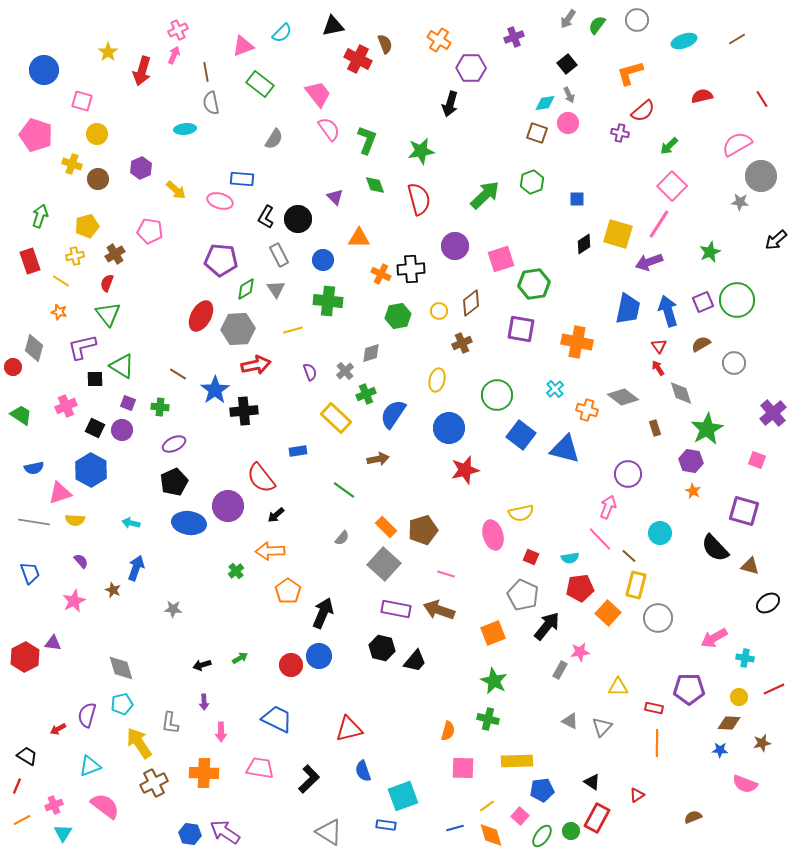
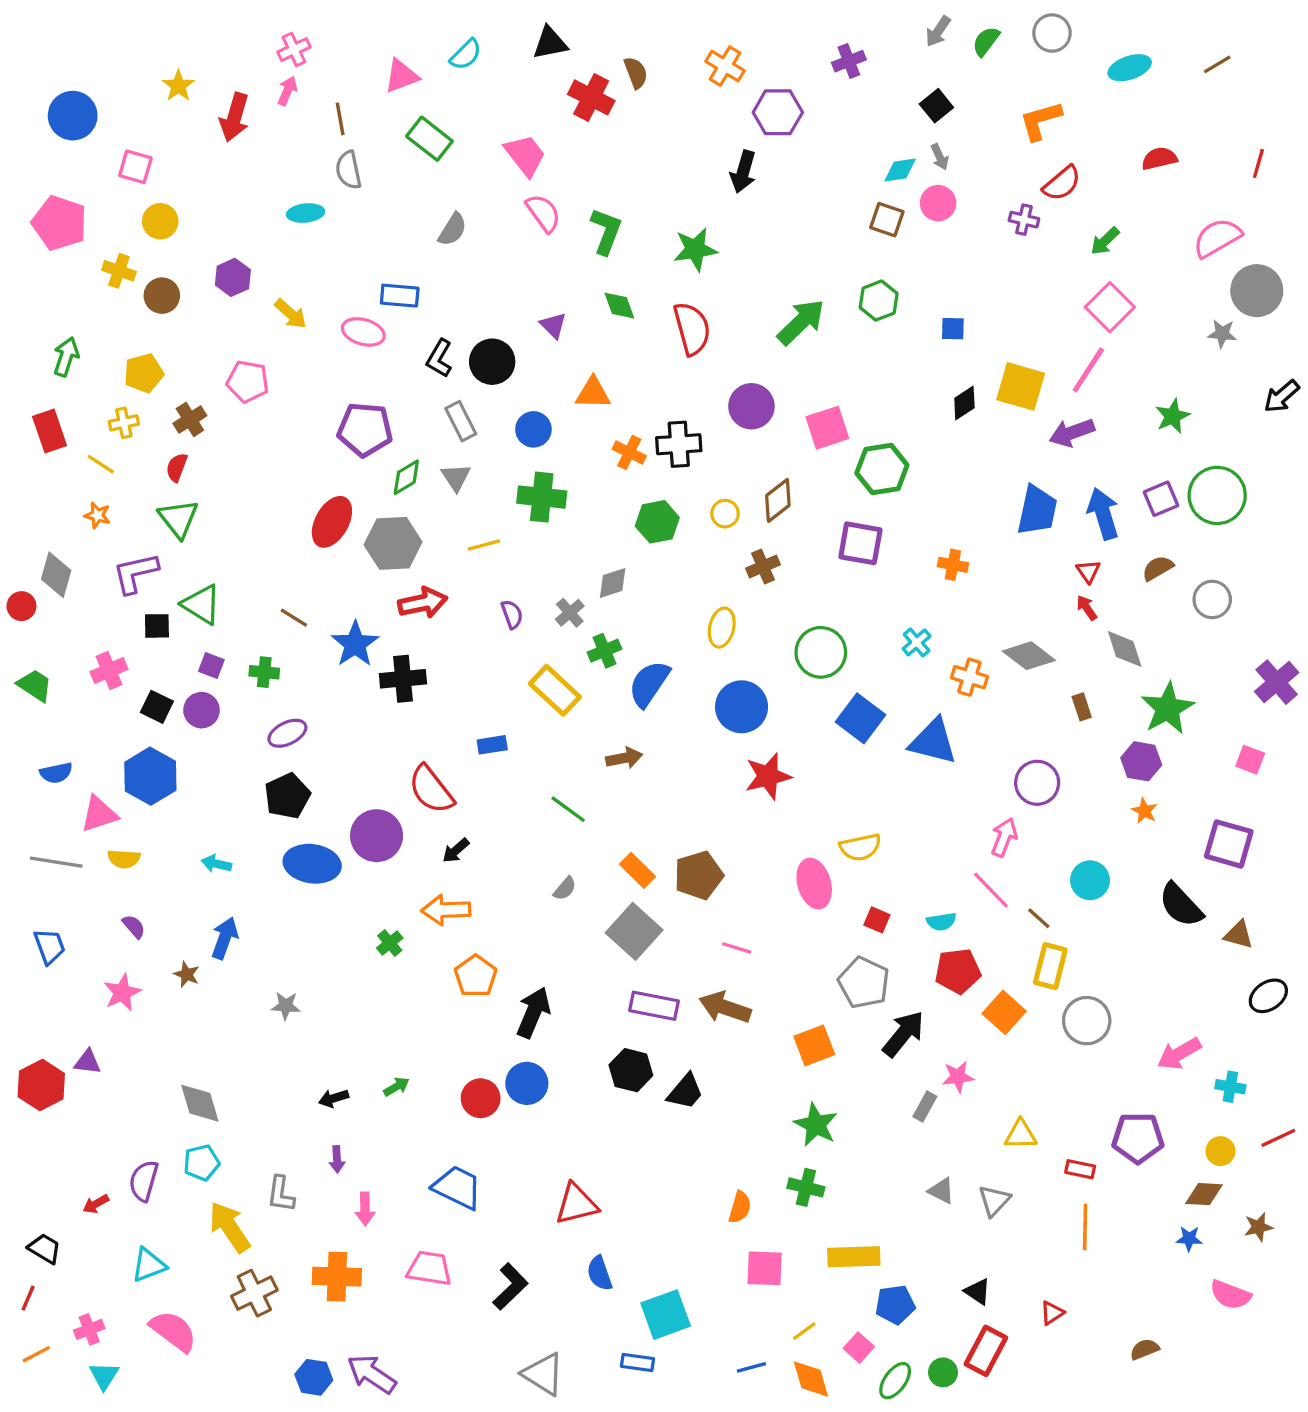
red line: (762, 99) -> (1258, 163), turned 48
orange cross: (577, 342) -> (953, 565), size x0.6

